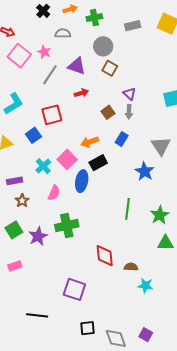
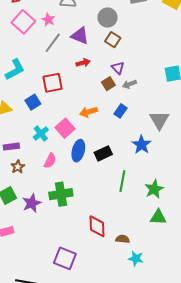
purple triangle: (129, 94) -> (118, 68), moved
gray arrow: (129, 112) -> (129, 84), turned 64
black rectangle: (98, 163) -> (103, 153), moved

